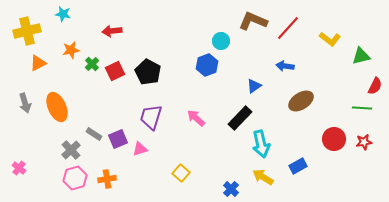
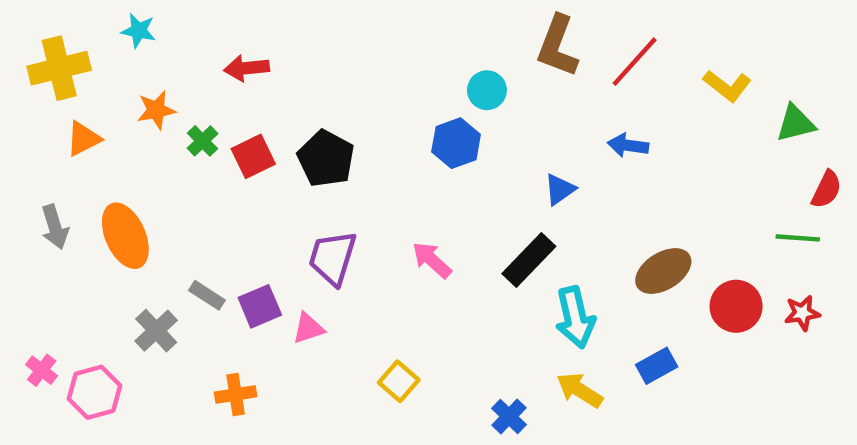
brown L-shape: (253, 21) -> (557, 46), turned -92
brown ellipse: (301, 101) -> (663, 271), moved
pink hexagon: (75, 178) -> (94, 392), moved

